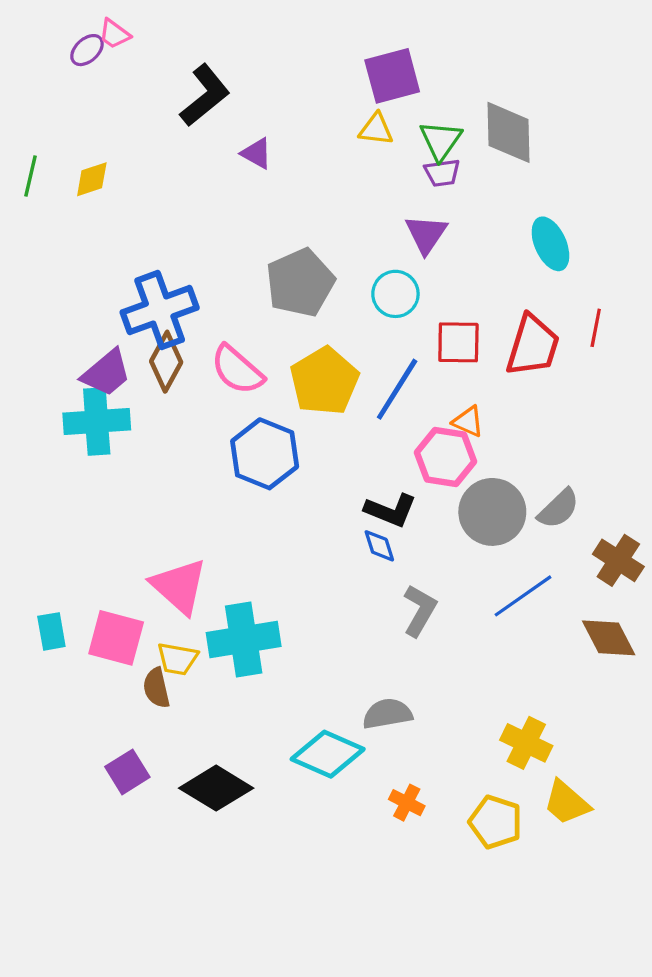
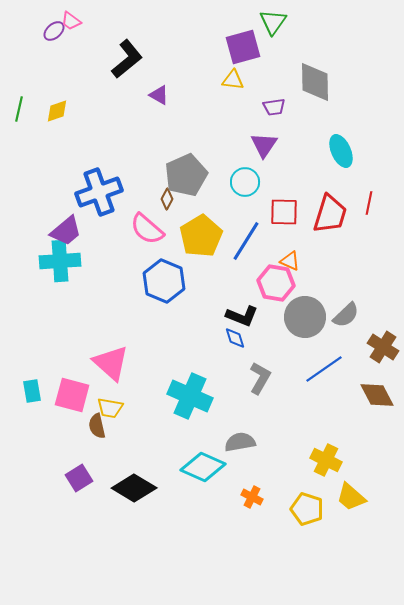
green triangle: (441, 140) -> (273, 22), moved
brown diamond: (166, 362) -> (167, 199), moved, size x0.6
cyan cross: (244, 639) -> (190, 396), moved, turned 33

